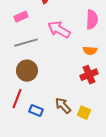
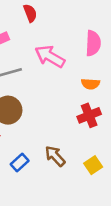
blue rectangle: (36, 111) -> (20, 163), turned -64
yellow square: (84, 113) -> (93, 165), moved, turned 32

